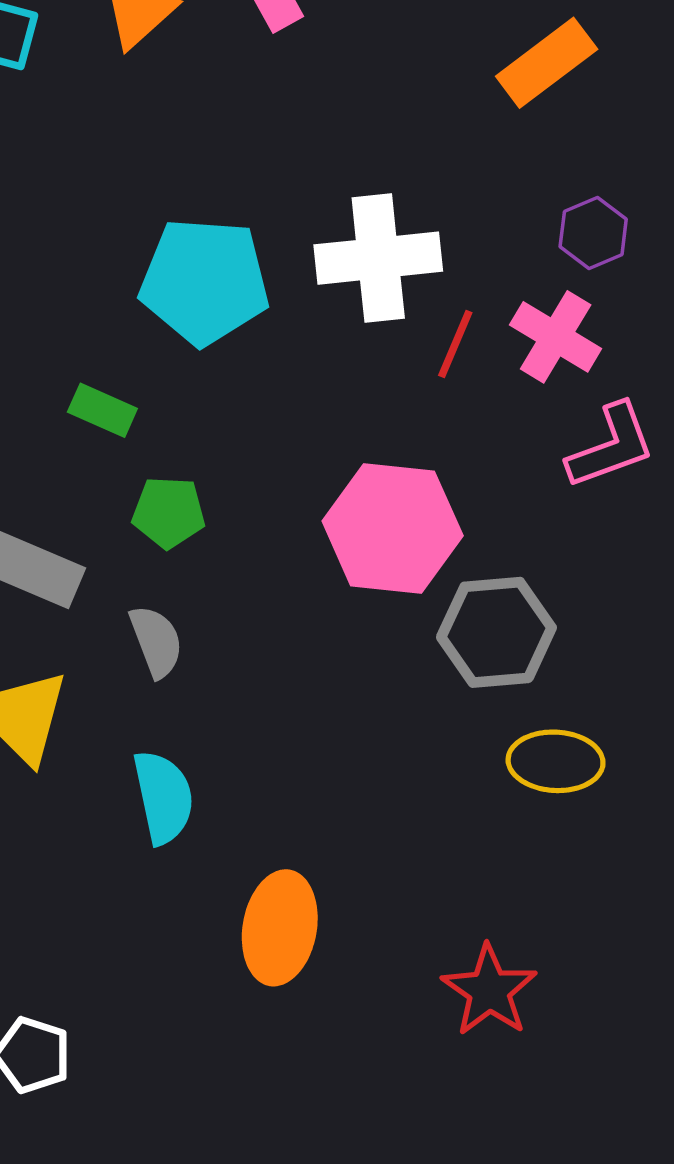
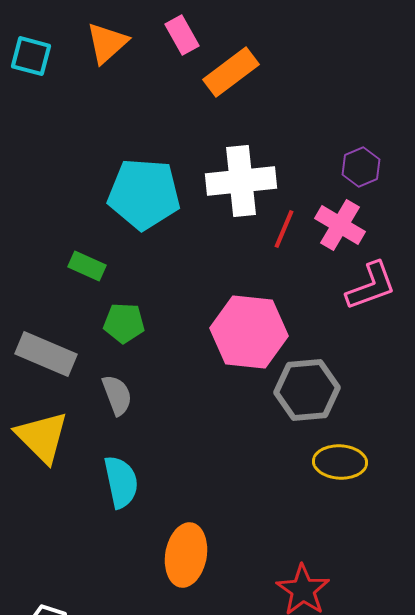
orange rectangle: (547, 63) -> (231, 72), moved

